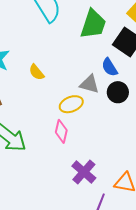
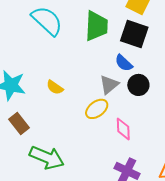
gray triangle: (90, 84) -> (109, 85), turned -40
pink diamond: (61, 131) -> (123, 129), moved

